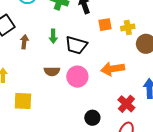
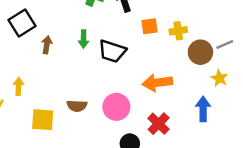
brown semicircle: (52, 71) -> (77, 106), moved
pink circle: (77, 77) -> (116, 107), moved
red cross: (126, 104) -> (159, 124), moved

